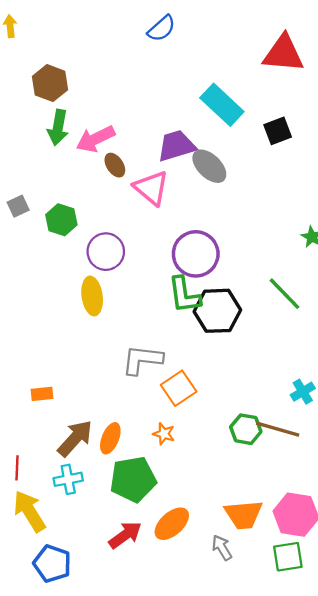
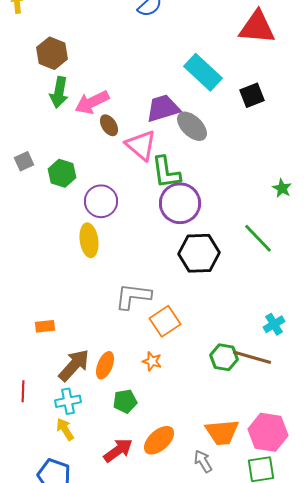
green L-shape: (184, 295) -> (166, 172), moved
green pentagon: (133, 479) -> (125, 401), size x0.6
yellow arrow: (29, 511) -> (65, 429), moved, size x0.6

